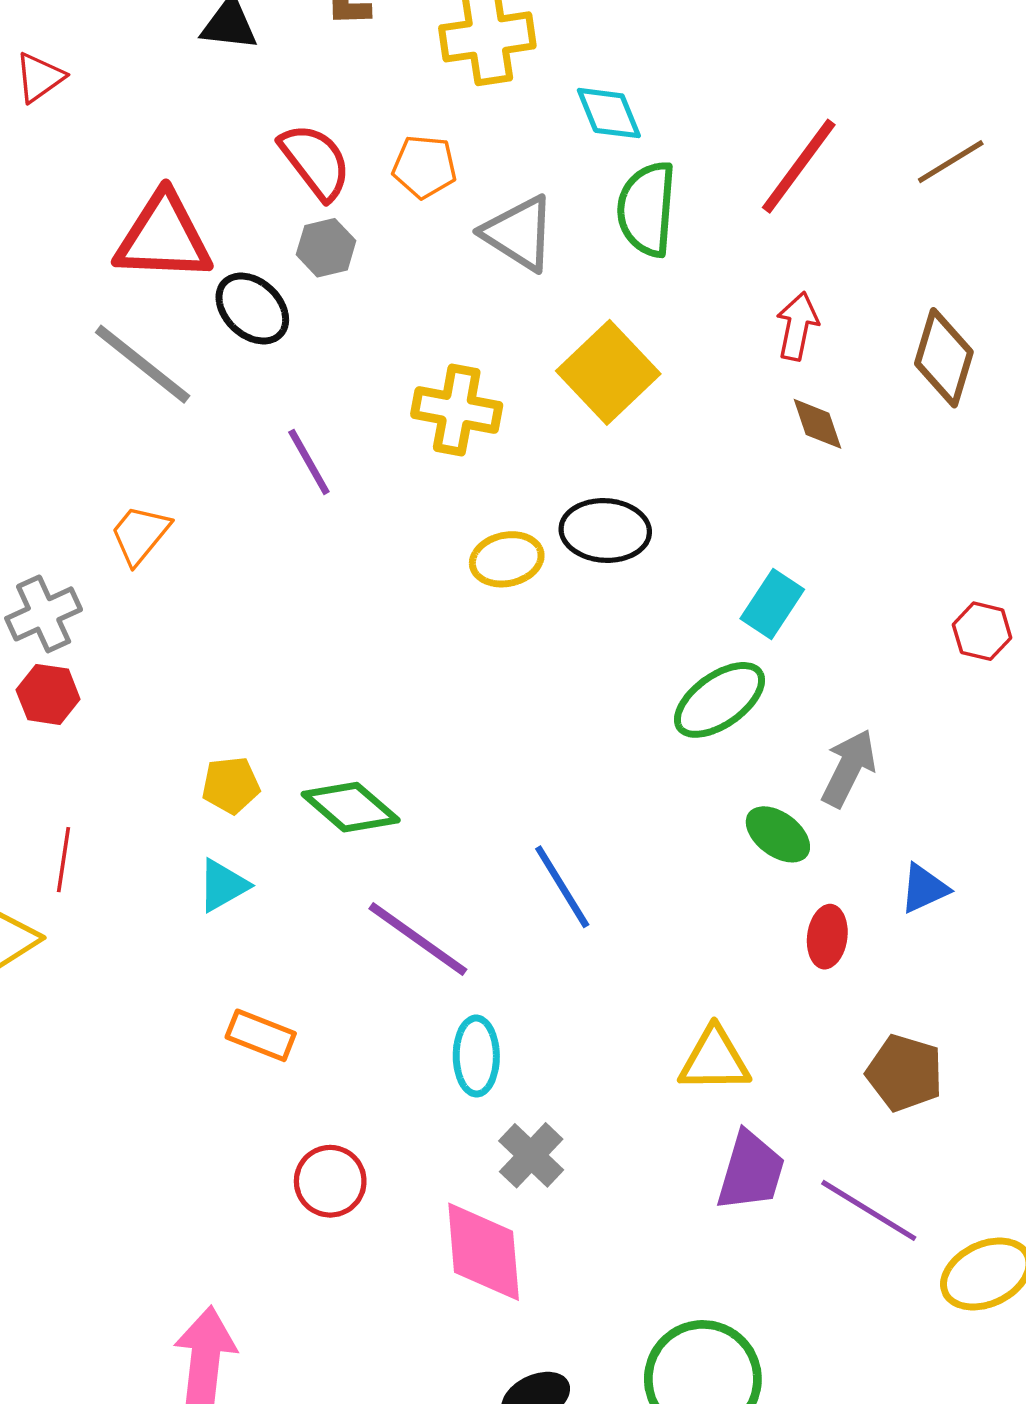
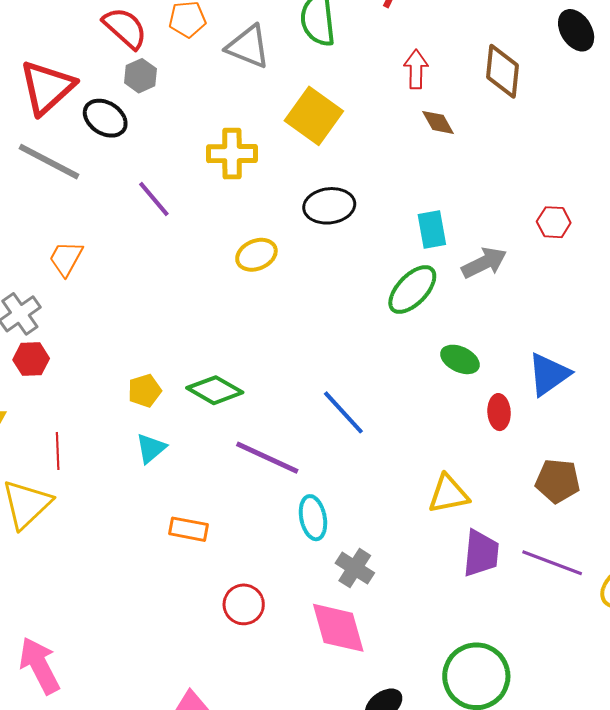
red triangle: (163, 237) -> (47, 87), turned -34
yellow ellipse: (507, 559) -> (256, 255), moved
cyan rectangle: (772, 604) -> (432, 229), turned -33
gray arrow: (849, 768) -> (484, 263), moved, turned 48
blue triangle: (924, 889) -> (549, 374), size x1.5

